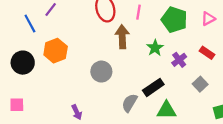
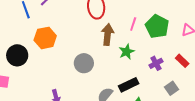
pink line: (138, 12) -> (133, 24), moved
green star: (155, 48) -> (127, 52), moved
black circle: (23, 63) -> (17, 55), moved

